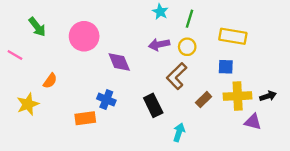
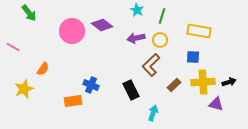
green arrow: (37, 27) -> (29, 13), moved
purple diamond: (119, 62) -> (102, 25), moved, turned -30

